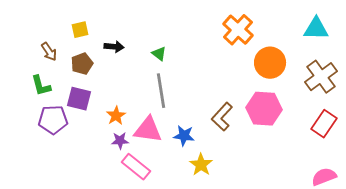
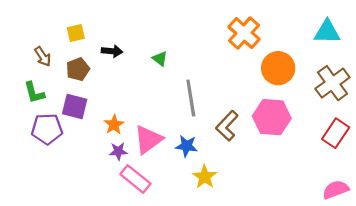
gray line: (161, 91) -> (191, 98), moved
pink triangle: (148, 130) -> (148, 140), turned -44

